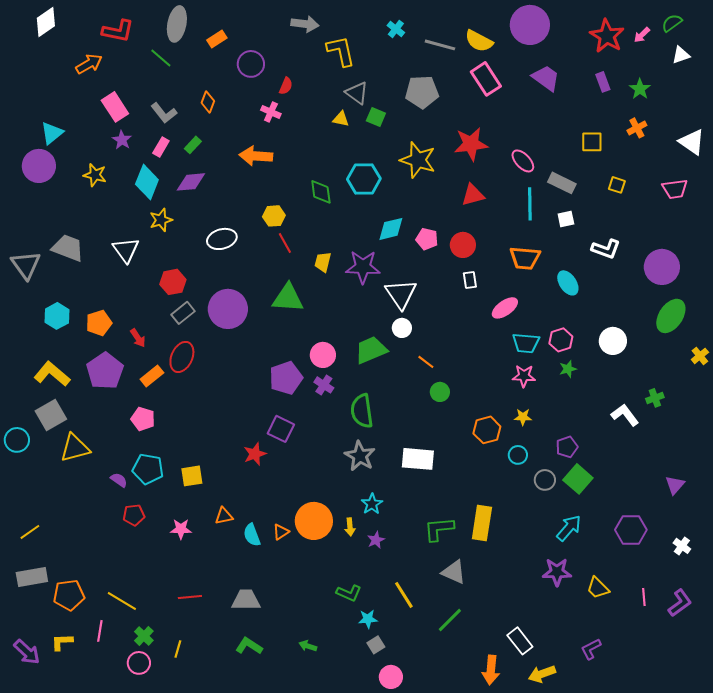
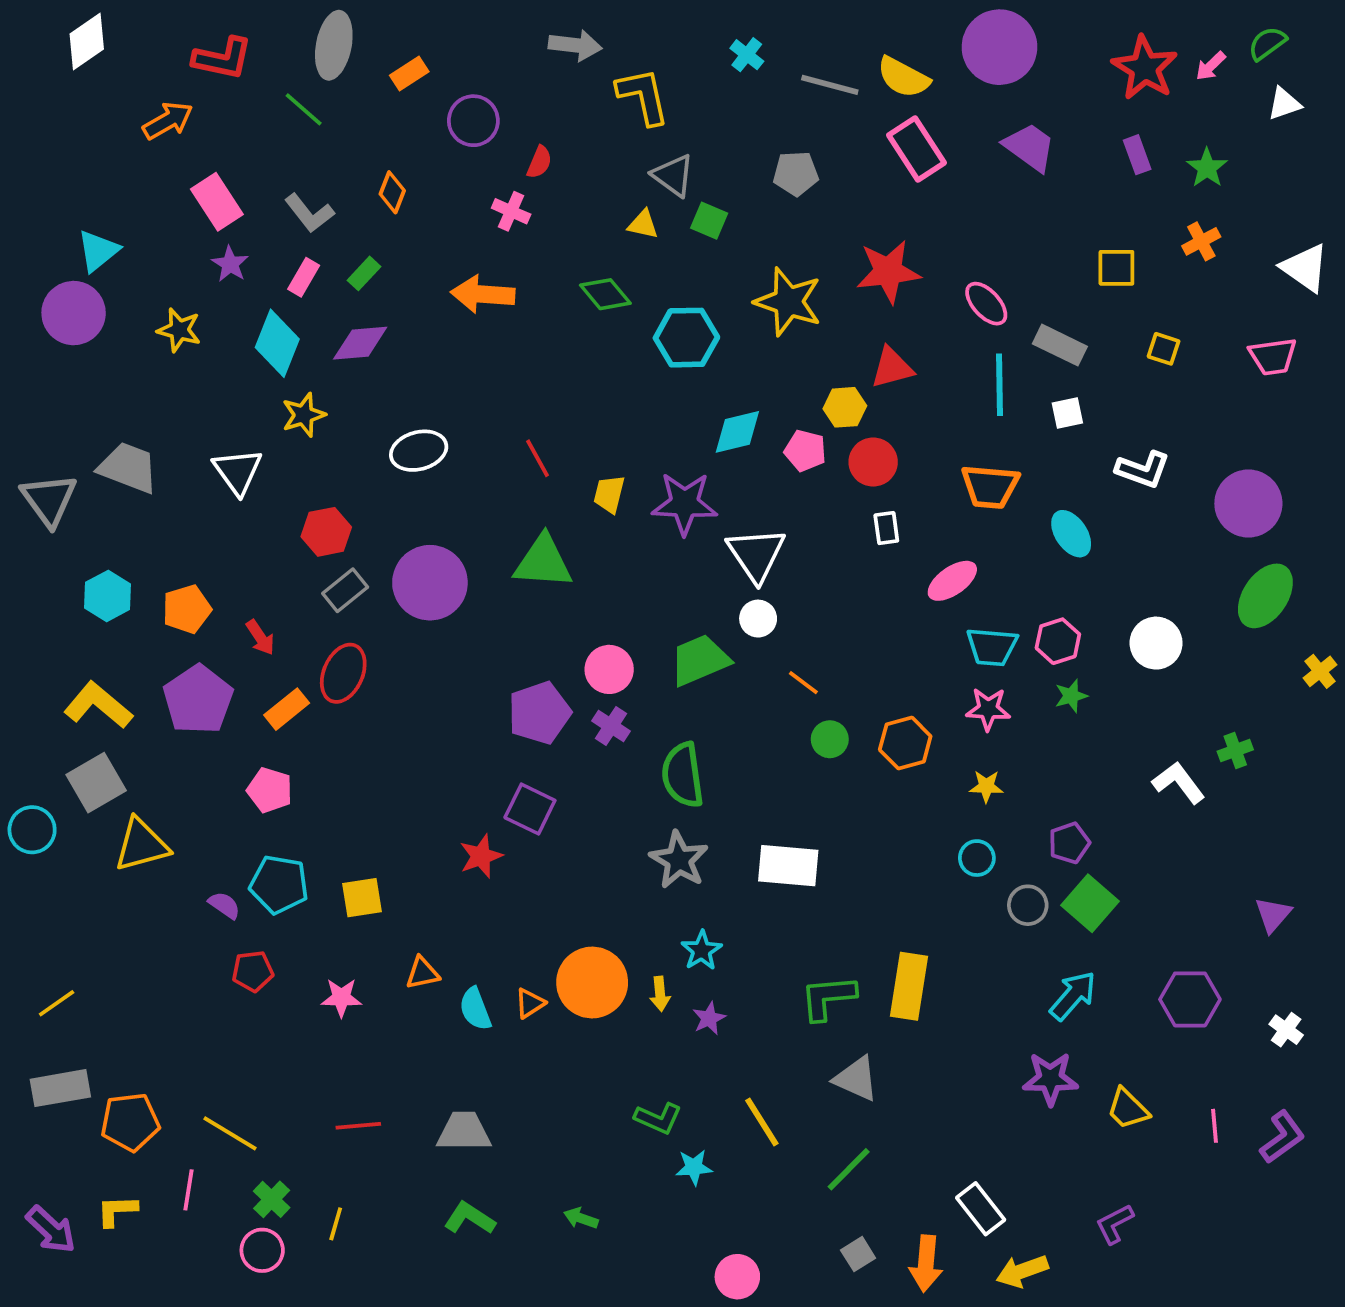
gray pentagon: (422, 92) -> (796, 173), size x0.7
green diamond: (321, 192) -> (605, 294), moved, turned -32
yellow hexagon: (274, 216) -> (845, 407), moved
orange hexagon: (487, 430) -> (905, 743), moved
gray square: (376, 645) -> (858, 1254), moved

